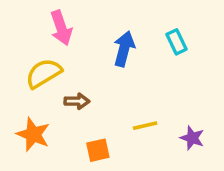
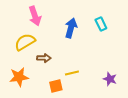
yellow line: (145, 126) -> (72, 73), moved
orange star: (33, 134) -> (19, 77), turned -30

